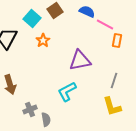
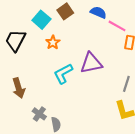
cyan L-shape: (67, 91) -> (63, 74), moved
gray cross: (30, 109) -> (39, 114), turned -32

